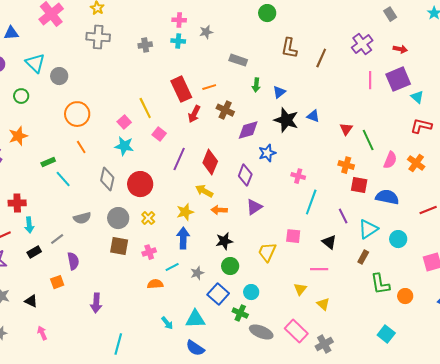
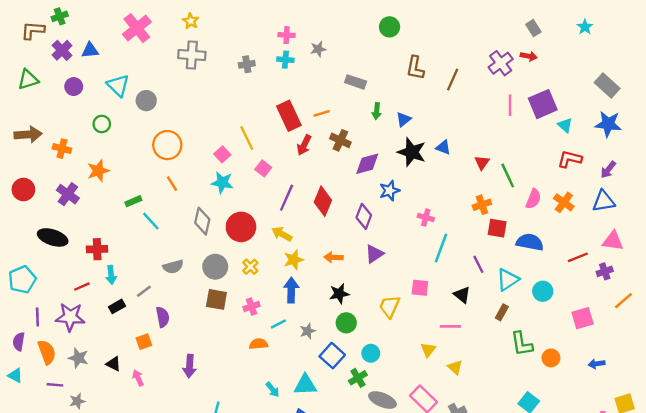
red arrow: (400, 49) -> (529, 56), moved
orange cross: (346, 165) -> (482, 205), turned -35
yellow arrow: (204, 191) -> (282, 234), moved
green cross: (240, 313) -> (358, 378), turned 35
pink arrow: (42, 333) -> (138, 378), moved

